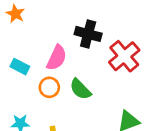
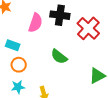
pink semicircle: (57, 58) -> (35, 23), moved
orange circle: (49, 87) -> (19, 65), moved

